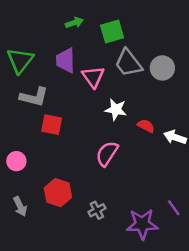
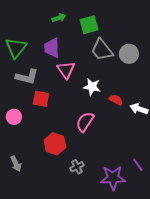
pink triangle: (93, 77) -> (66, 70), moved
pink circle: (16, 161) -> (14, 117), moved
red hexagon: (58, 193) -> (55, 144), moved

